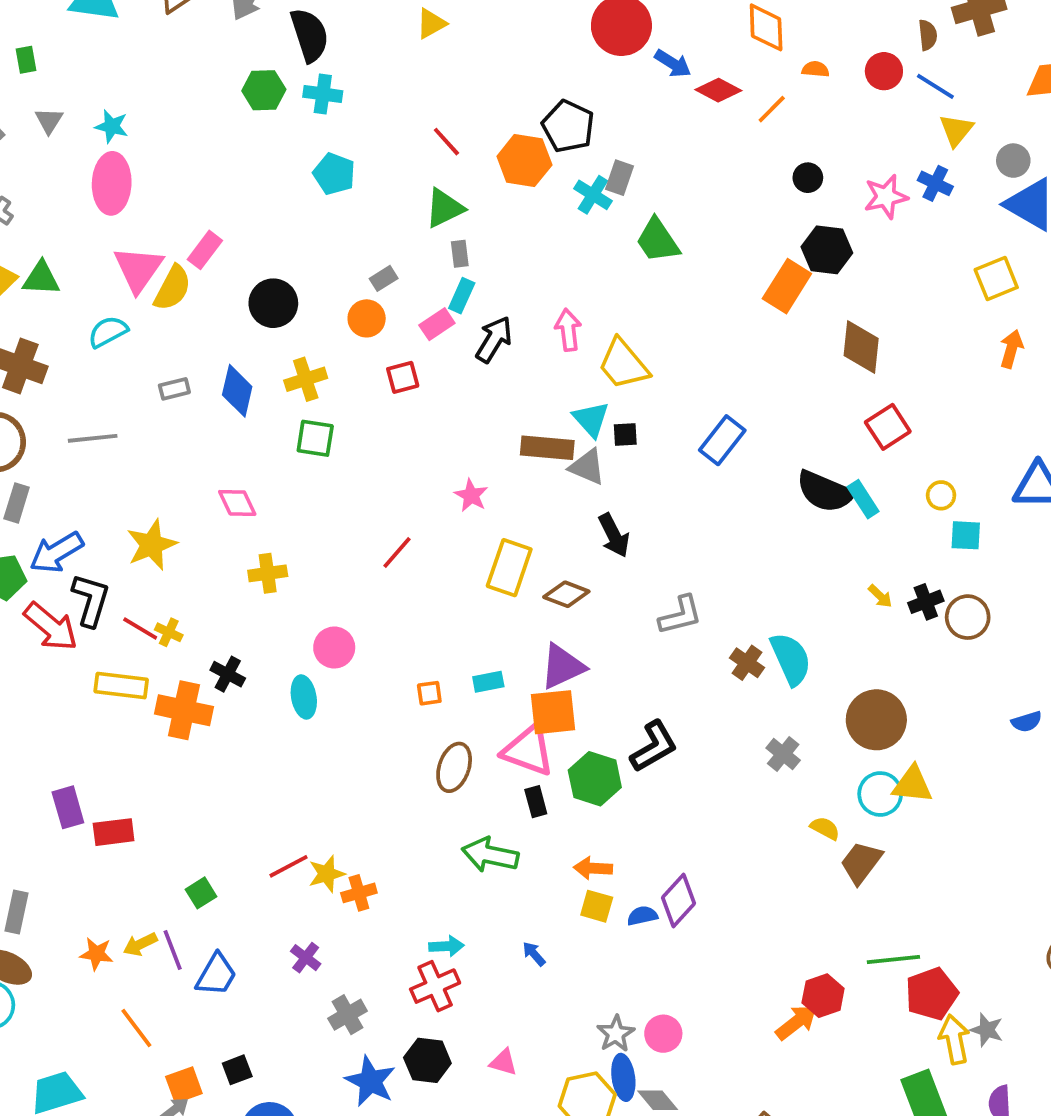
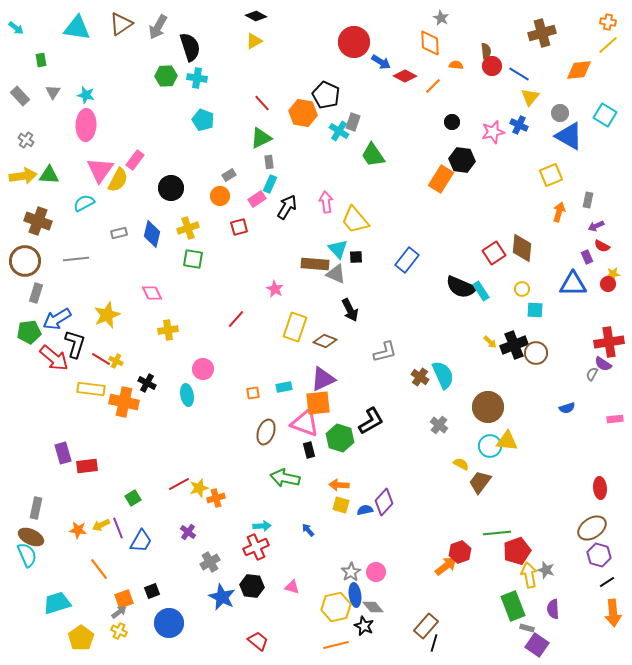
brown semicircle: (928, 35) -> (486, 51), moved
brown diamond: (861, 347) -> (522, 248), moved
black cross: (926, 602) -> (514, 345), size x1.5

